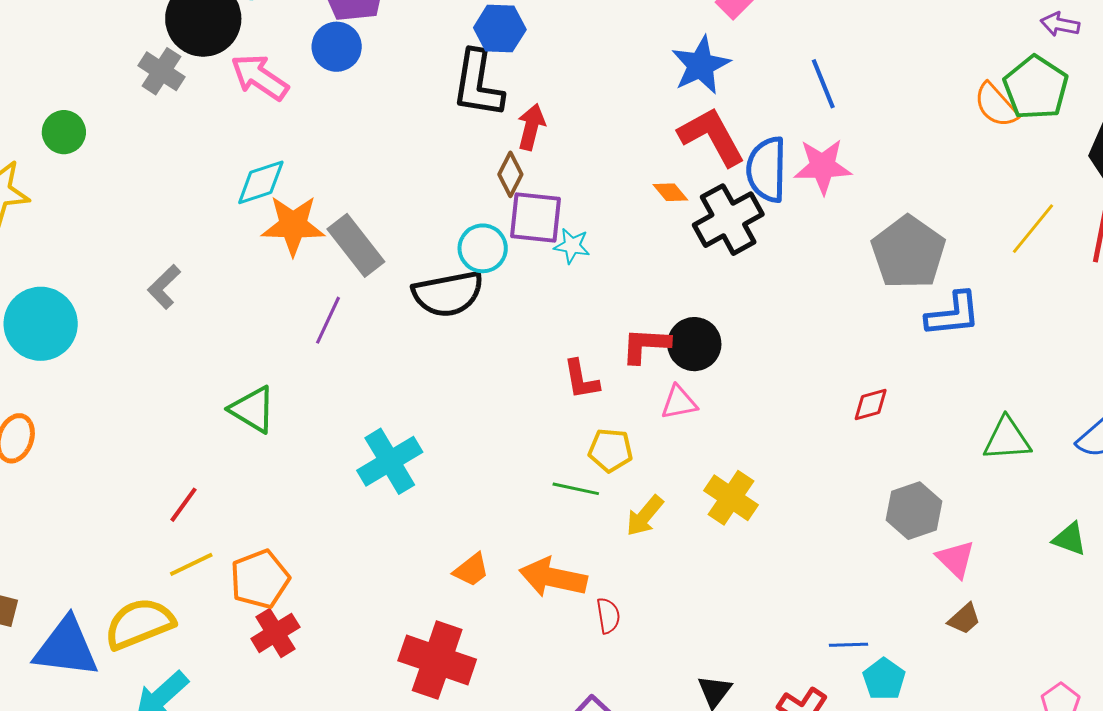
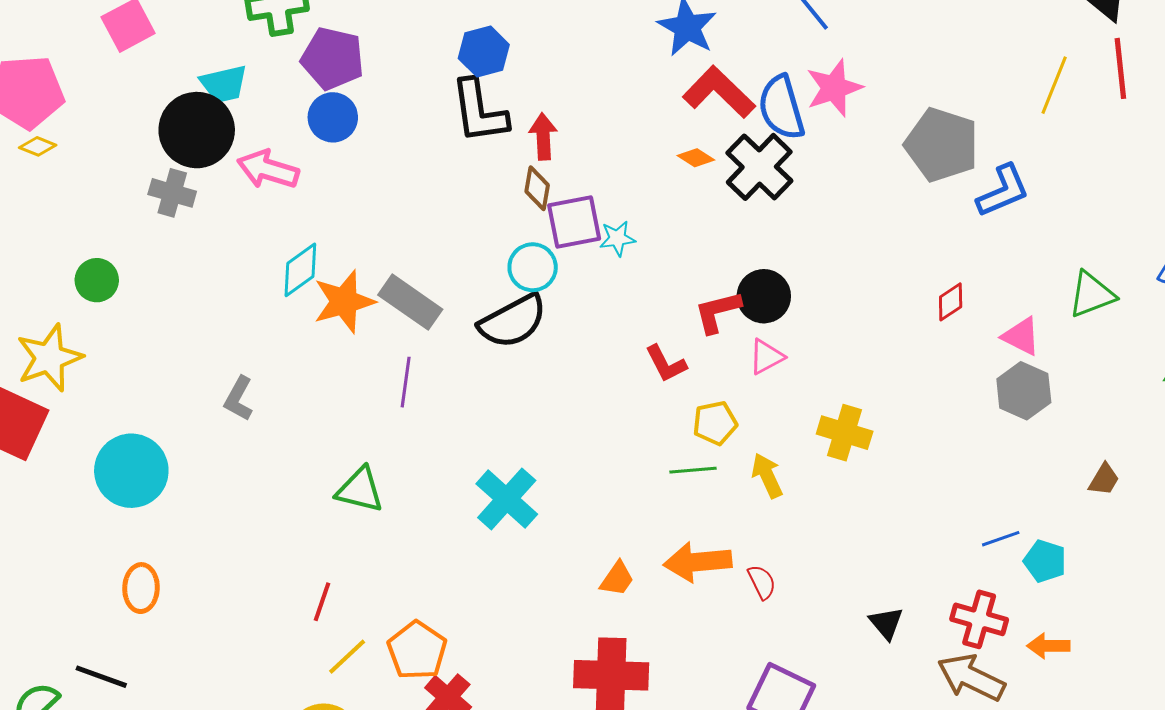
yellow arrow: (645, 516) -> (767, 476), turned 132
pink triangle: (956, 559) -> (1021, 336), moved

